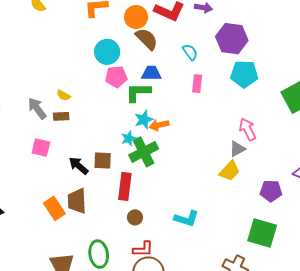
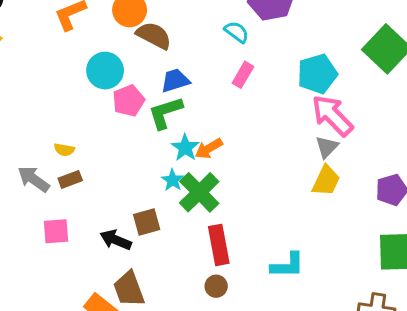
cyan semicircle: (190, 52) -> (237, 32), moved
cyan pentagon: (244, 74) -> (317, 74), moved
pink rectangle: (197, 84) -> (243, 75), turned 42
pink arrow: (248, 129) -> (332, 115), size x1.4
red rectangle: (125, 186) -> (219, 245), moved

